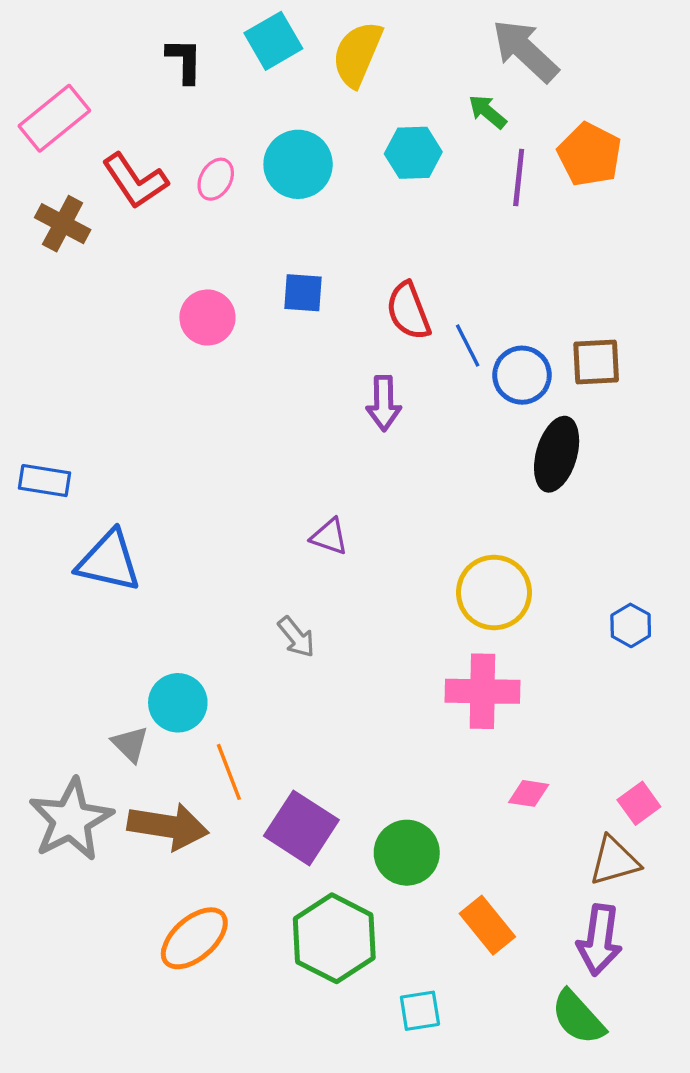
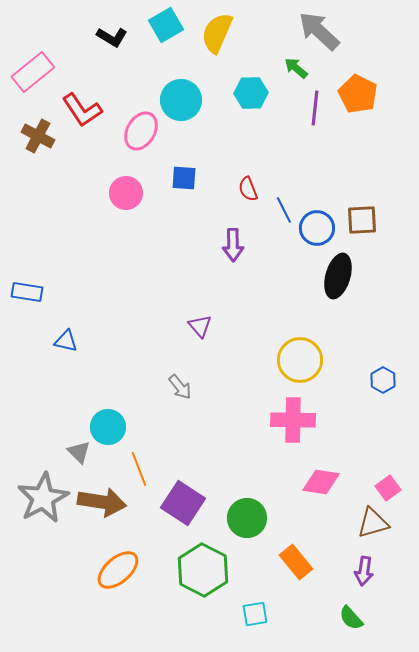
black L-shape: (184, 61) -> (112, 37), turned 120
pink ellipse: (216, 179) -> (141, 131), moved, size x1.5
red semicircle: (408, 311) -> (248, 189), size x0.7
purple triangle: (329, 536) -> (200, 326), turned 30
blue triangle: (109, 561) -> (66, 341), size x0.6
pink diamond: (529, 793) -> (321, 482), size x1.5
purple arrow: (599, 940) -> (364, 571), size x0.7
green semicircle: (578, 1017) -> (351, 618), size x0.7

